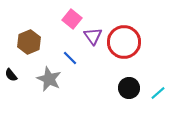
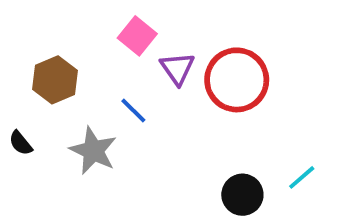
black circle: (129, 88) -> (242, 195), moved

